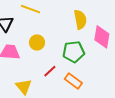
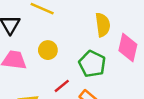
green pentagon: (74, 52) -> (92, 64), turned 30

